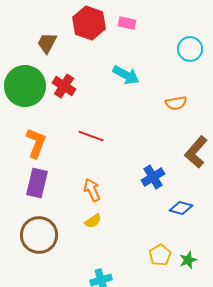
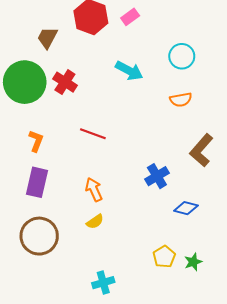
pink rectangle: (127, 23) -> (130, 17), turned -48
cyan circle: (190, 49) -> (182, 56), moved
orange L-shape: (36, 143) -> (36, 141), size x0.7

